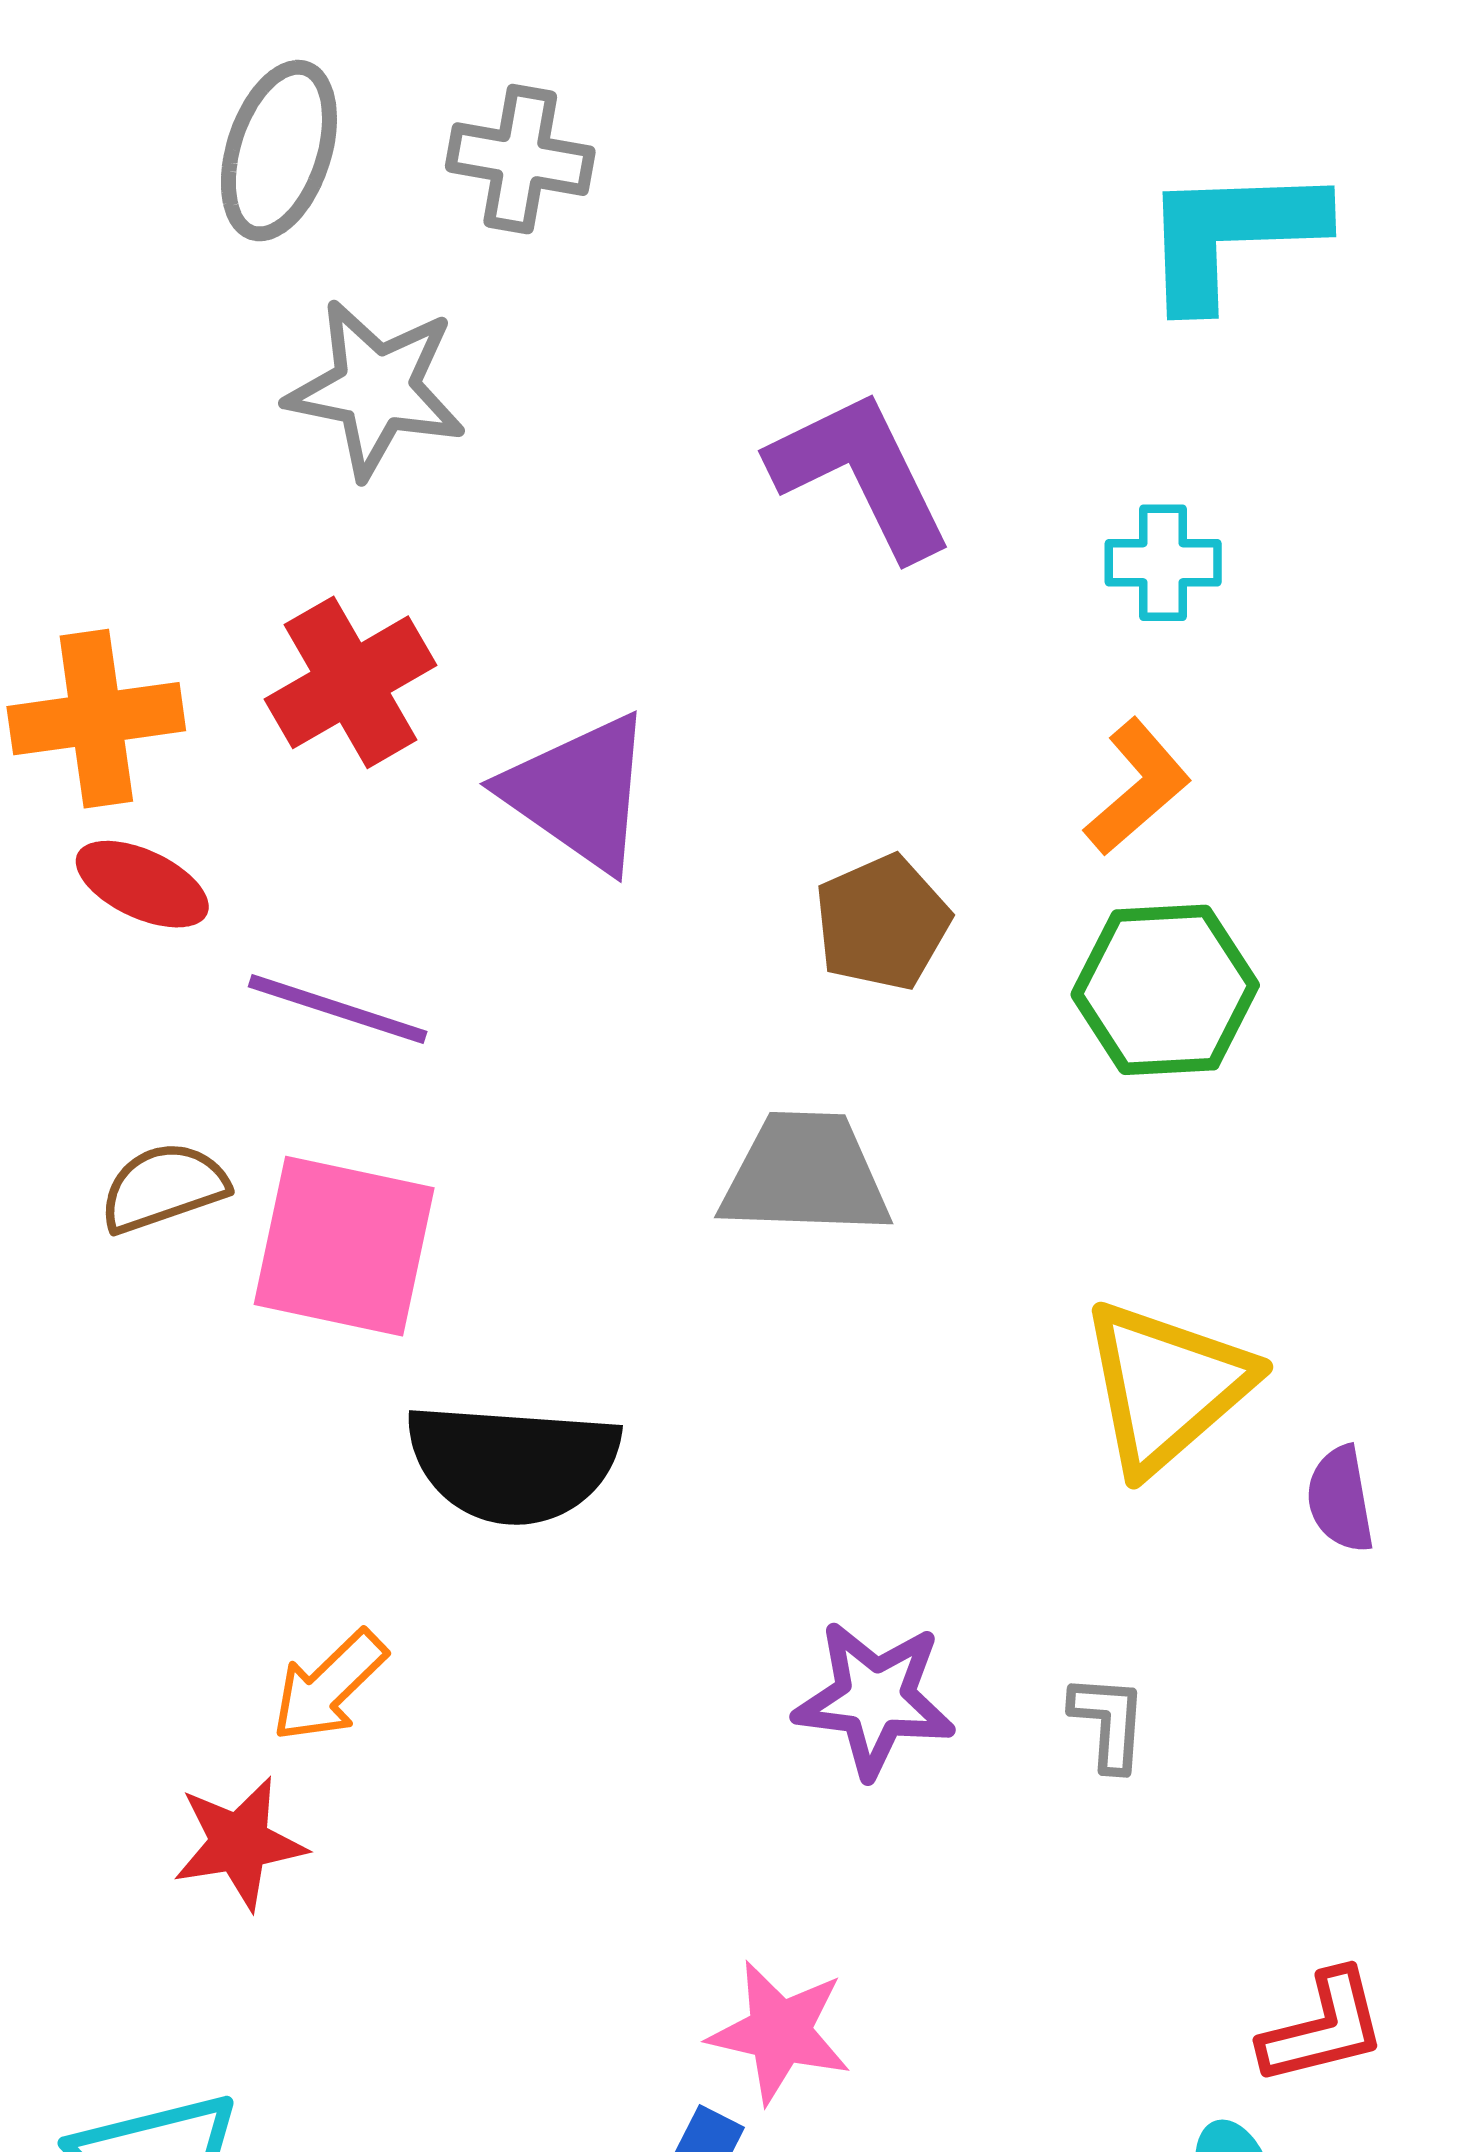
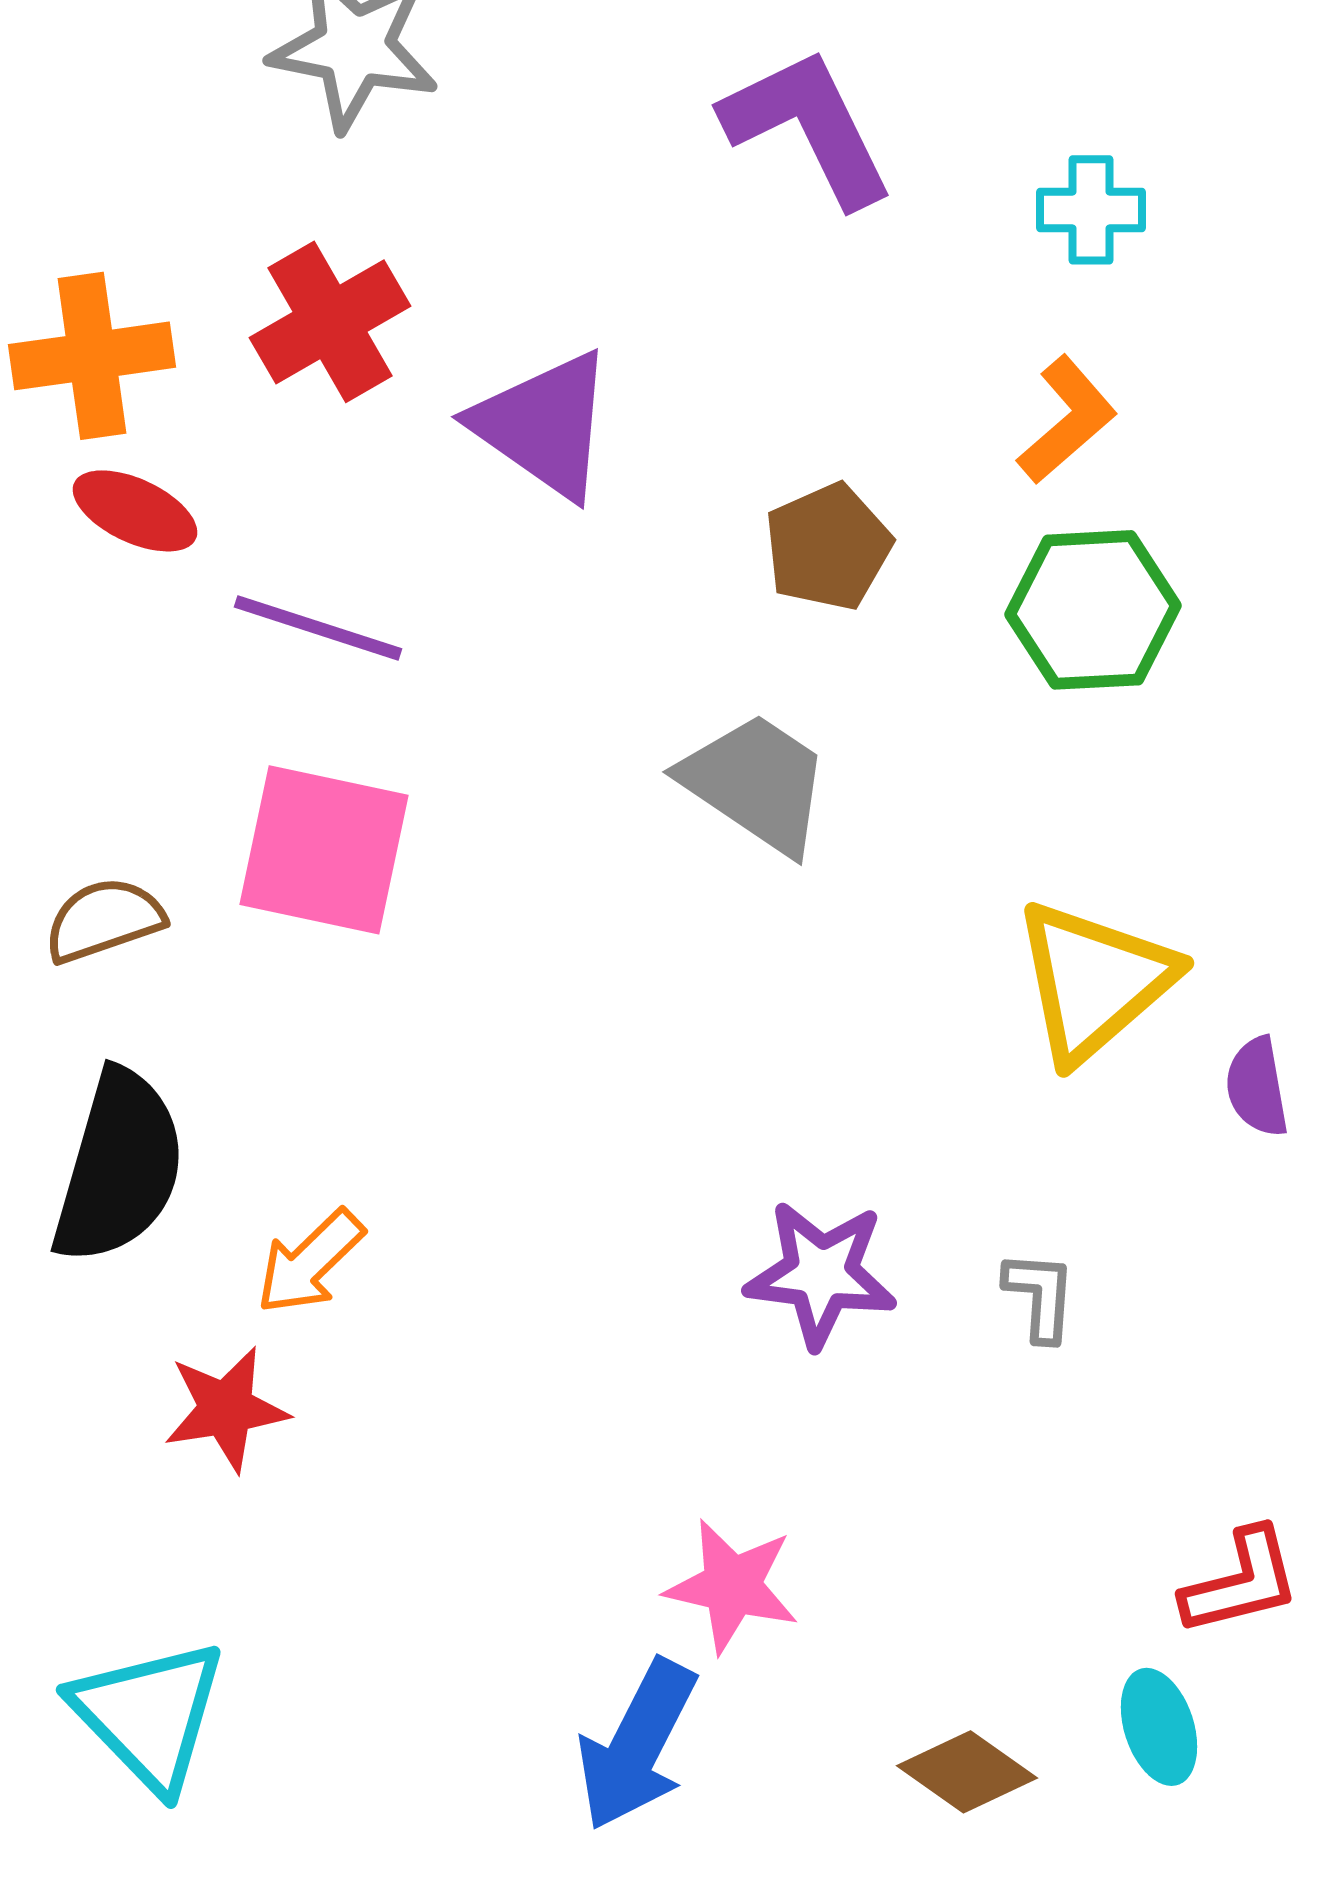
gray trapezoid: (805, 1175) -> (756, 783), turned 32
brown semicircle: (164, 1187) -> (104, 920), moved
black semicircle: (513, 1463) -> (119, 1167), moved, turned -78

